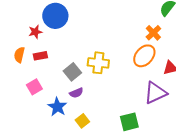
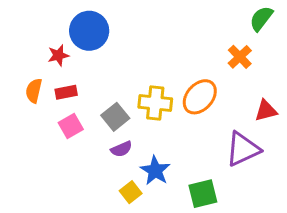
orange ellipse: (144, 56) -> (200, 97), moved
pink square: (34, 87) -> (71, 126), moved
blue star: (57, 107) -> (155, 171), moved

